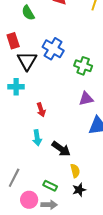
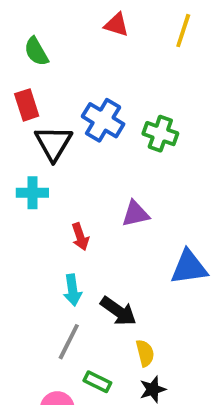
green semicircle: (28, 13) -> (36, 52), moved
green cross: (83, 66) -> (160, 134), moved
purple triangle: (86, 99) -> (136, 214), moved
gray line: (14, 178) -> (69, 342), moved

